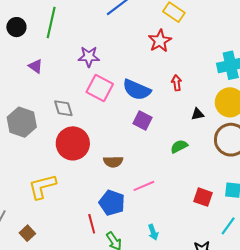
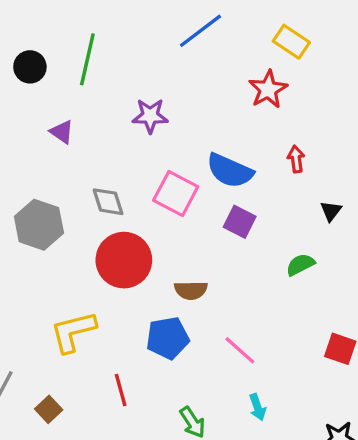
pink square: (100, 88) -> (176, 194), moved
black triangle: (197, 114) -> (331, 211), turned -40
pink line: (144, 186) -> (240, 350), moved, turned 65
blue pentagon: (112, 203) -> (168, 338), moved, turned -30
red line: (92, 224) -> (121, 390), moved

